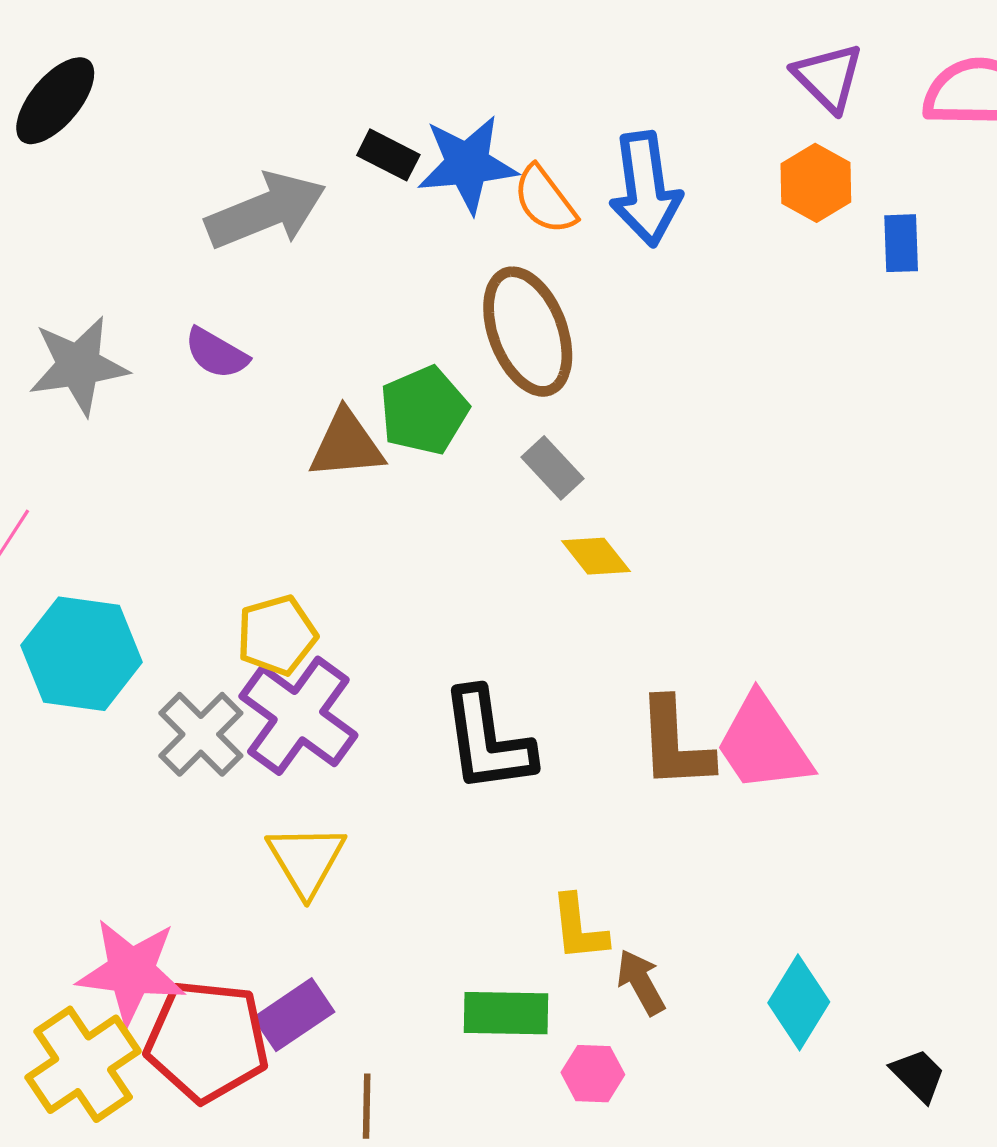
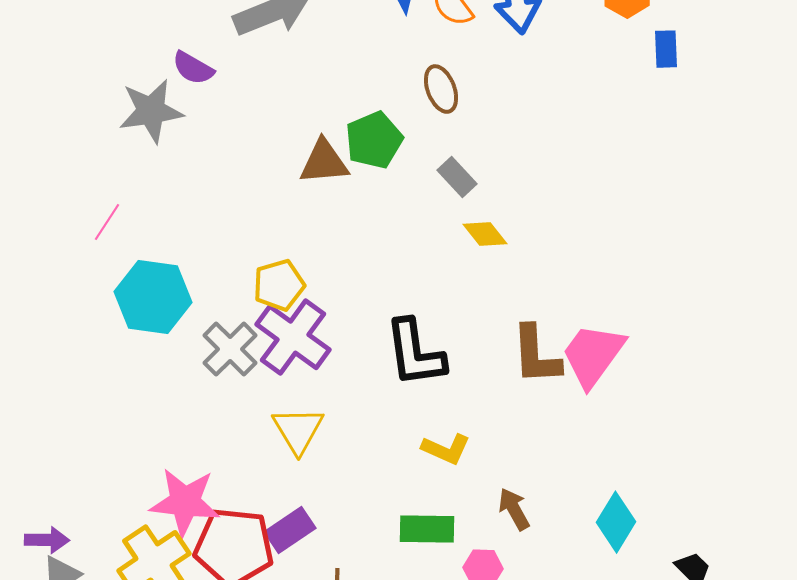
blue rectangle: (901, 243) -> (666, 49), moved
brown ellipse: (528, 332) -> (441, 89), size x0.6
purple semicircle: (216, 353) -> (193, 68), moved
pink trapezoid: (763, 744) -> (593, 355), turned 70
yellow L-shape: (579, 928) -> (446, 449), moved, turned -60

